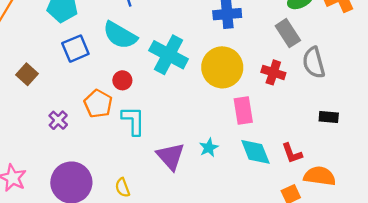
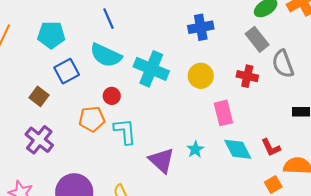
yellow circle: (222, 67) -> (201, 76), size x0.7
brown square: (27, 74) -> (39, 96), moved
orange pentagon: (98, 104) -> (92, 119), turned -30
purple cross: (58, 120) -> (39, 140), moved, size x1.6

